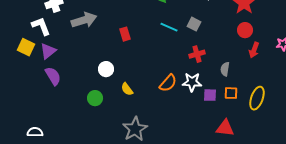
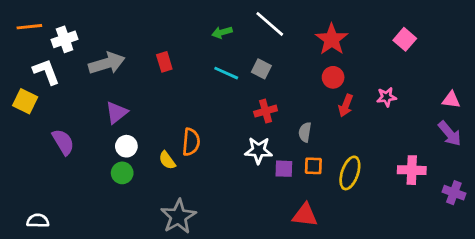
red rectangle: (125, 34) -> (164, 62), moved
purple triangle: (48, 51) -> (117, 112), moved
white circle: (106, 69) -> (126, 146), moved
orange semicircle: (168, 83) -> (191, 142), moved, turned -36

